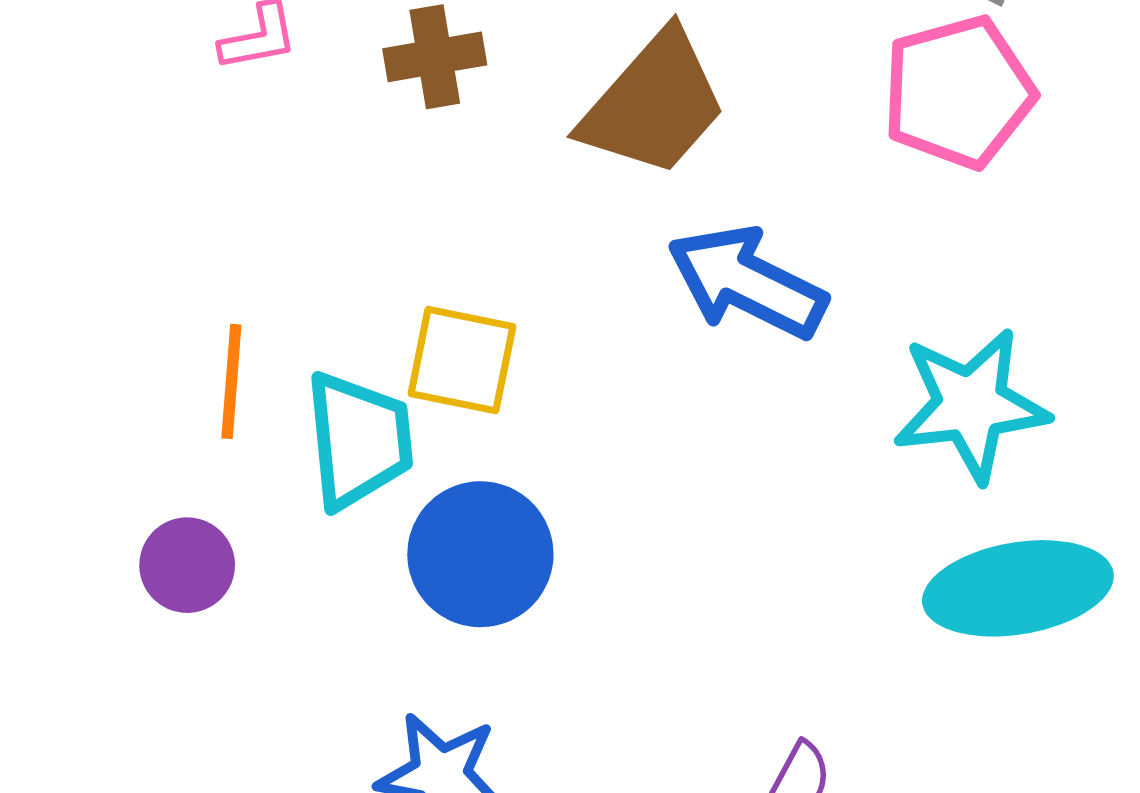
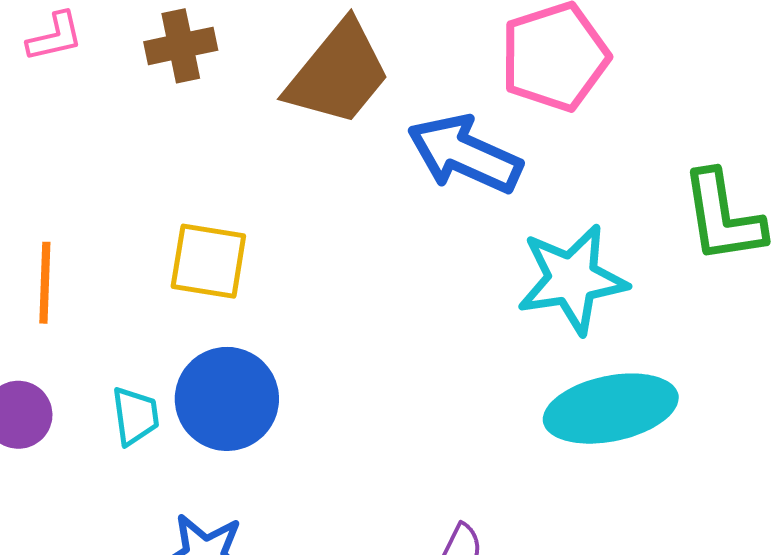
blue arrow: (747, 282) -> (465, 154), moved
cyan trapezoid: (359, 440) -> (135, 416), moved, size x0.6

